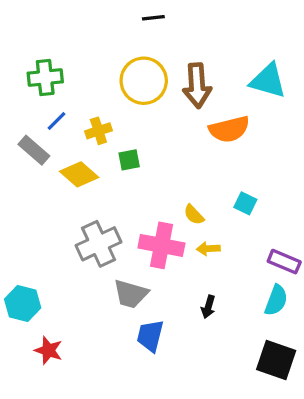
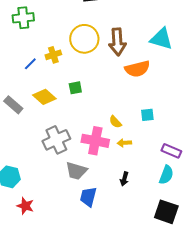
green cross: (45, 78) -> (23, 18), moved
yellow cross: (98, 131) -> (53, 55), moved
gray rectangle: (34, 150) -> (13, 105), moved
cyan square: (245, 203) -> (147, 115), turned -32

